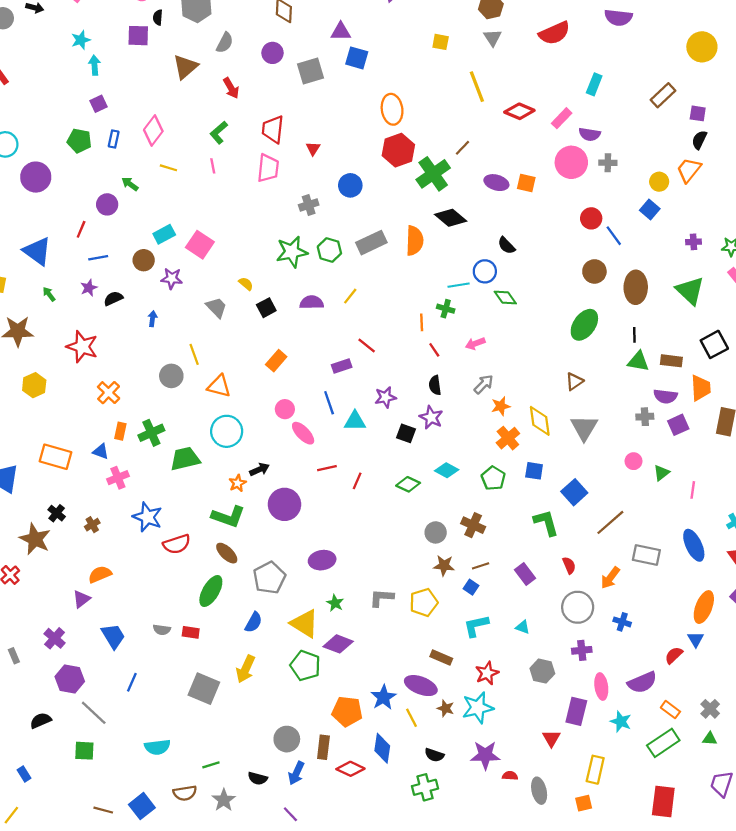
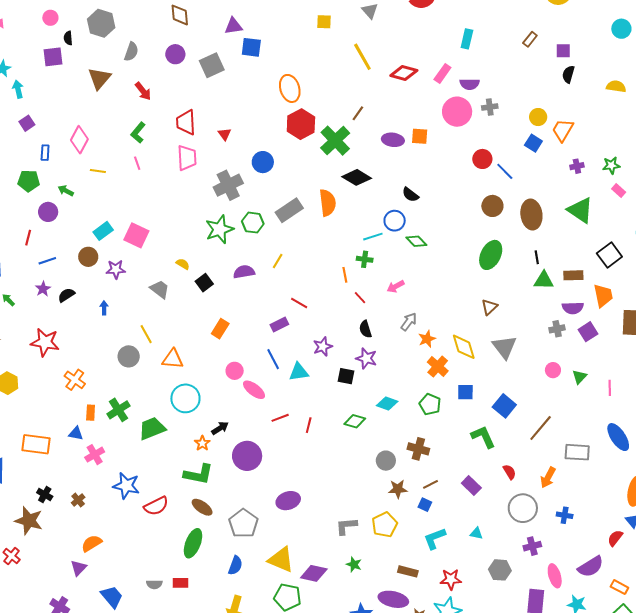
brown rectangle: (663, 95) -> (530, 39), size x0.7
green pentagon: (79, 141) -> (29, 181), moved
orange trapezoid: (689, 170) -> (563, 130), moved
gray cross: (309, 205) -> (228, 185), size x1.6
green star: (335, 603) -> (354, 564), moved
red star: (487, 673) -> (451, 579), turned 30

